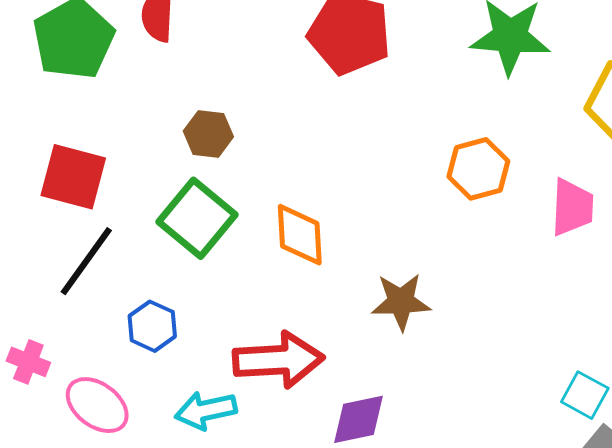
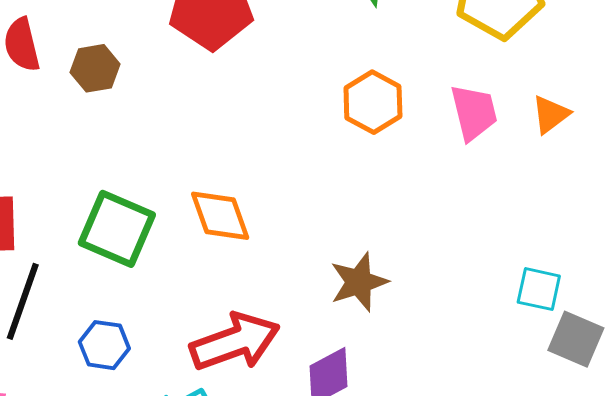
brown hexagon: (208, 134) -> (95, 68), moved
brown star: (401, 302) -> (359, 282), moved

